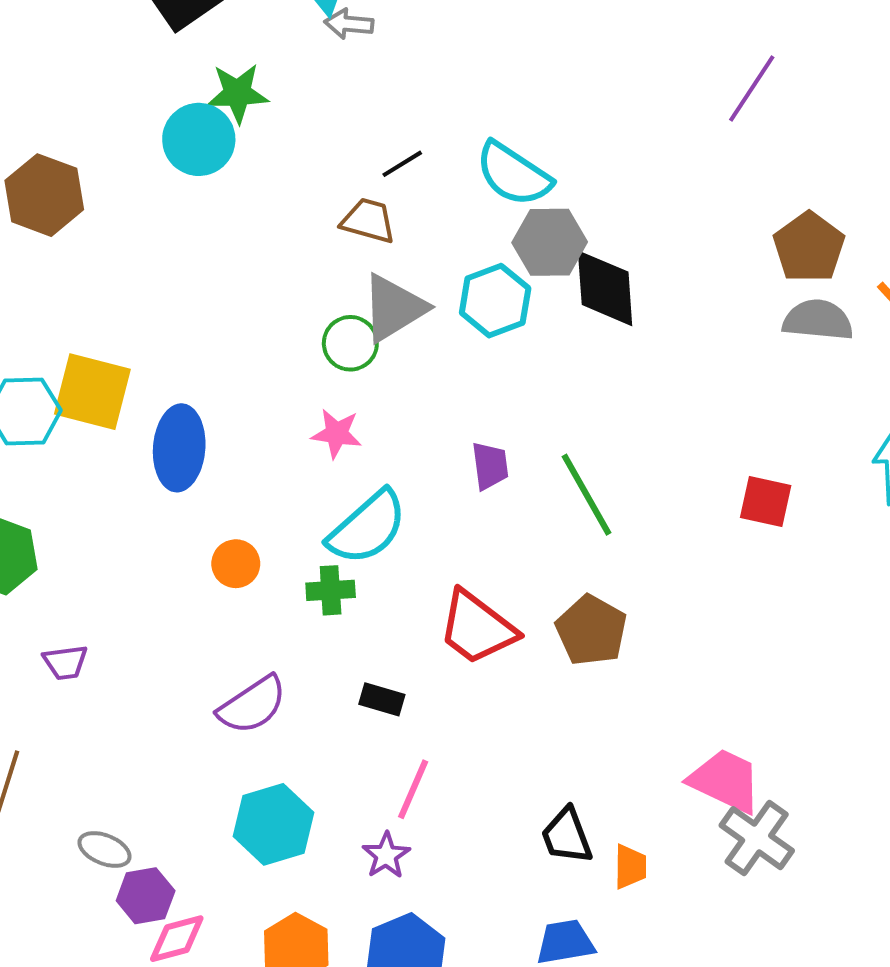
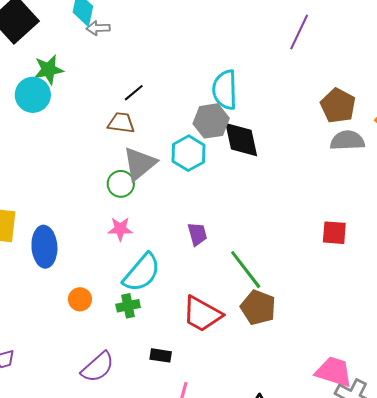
cyan semicircle: (513, 174) -> (225, 90), moved, turned 63
green line: (586, 495) -> (246, 270), moved

